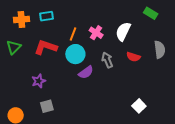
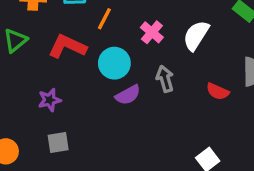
orange line: (73, 34) -> (104, 19), moved
red semicircle: (133, 57) -> (218, 91), moved

